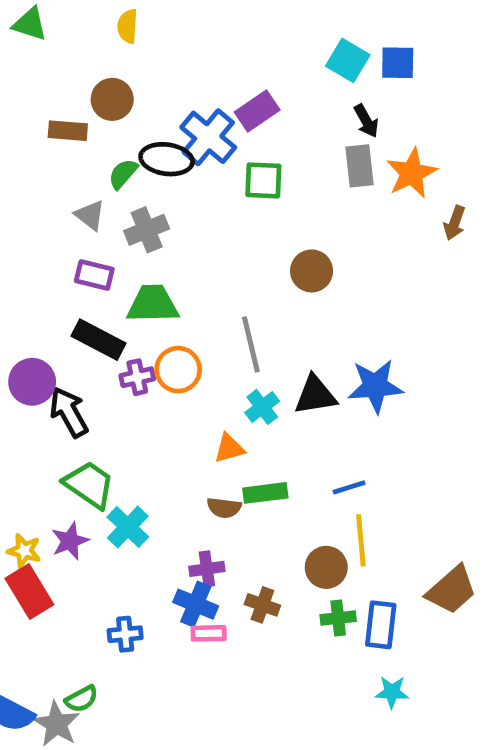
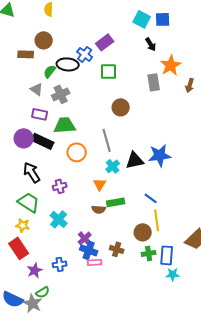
blue cross: (208, 137) -> (85, 54), size x0.7
gray rectangle: (359, 166) -> (154, 82), moved
brown circle: (312, 271) -> (121, 107), moved
purple cross: (137, 377) -> (60, 186), moved
purple circle: (32, 382) -> (24, 138), moved
orange triangle: (229, 448) -> (100, 184), turned -40
green trapezoid: (89, 485) -> (29, 202), moved
blue line: (349, 487) -> (151, 198), turned 56
purple star: (70, 541) -> (35, 270), moved
yellow star: (24, 551) -> (23, 225), moved
purple cross: (207, 569) -> (85, 238), moved, turned -32
cyan star: (392, 692) -> (173, 274), moved

